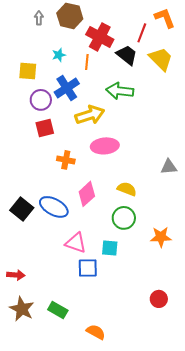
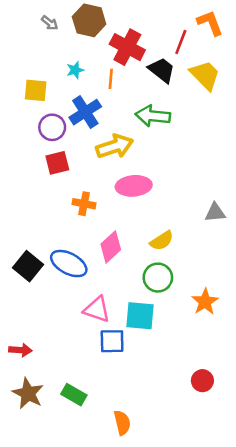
gray arrow: (39, 18) -> (50, 23), turned 128
yellow semicircle: (127, 189) -> (162, 241), turned 126
orange star: (161, 237) -> (205, 302), turned -30
cyan square: (110, 248) -> (140, 316), size x1.4
orange semicircle: (96, 332) -> (122, 423), turned 48

